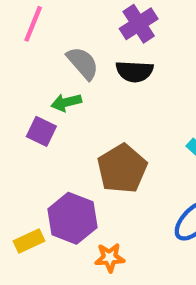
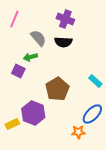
purple cross: (139, 24) -> (65, 19), turned -36
orange star: (110, 258) -> (78, 132), moved

